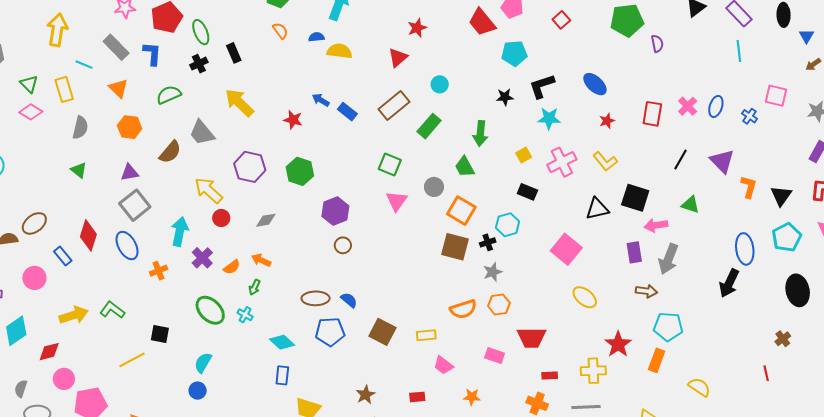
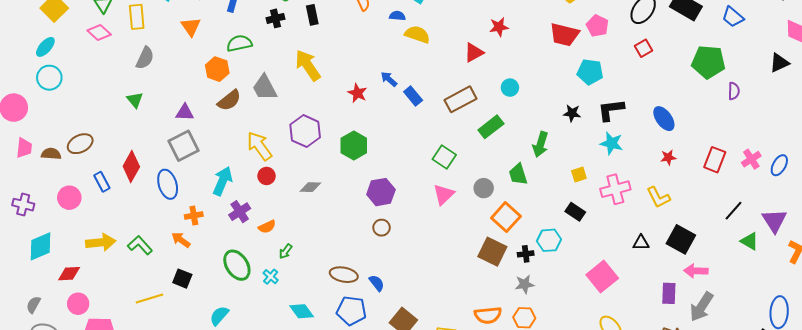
red trapezoid: (482, 22) -> (564, 35), turned -48
orange hexagon: (130, 127) -> (217, 69), moved
green triangle: (691, 205) -> (750, 241), moved
black triangle: (597, 209) -> (641, 243), size x0.7
orange arrow: (261, 260) -> (181, 240), moved

